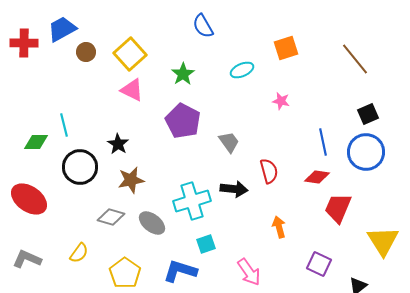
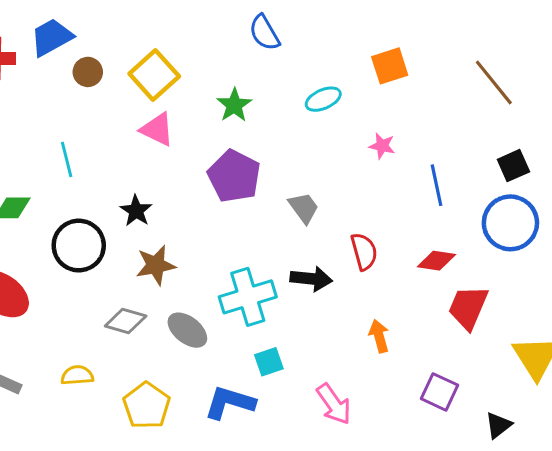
cyan line: (64, 125) -> (67, 159), moved
blue line: (323, 142) -> (436, 185), moved
yellow semicircle: (79, 253) -> (77, 375), turned -130

